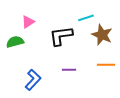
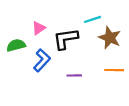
pink triangle: (28, 22) -> (39, 28), moved
blue L-shape: (33, 80) -> (42, 60), moved

